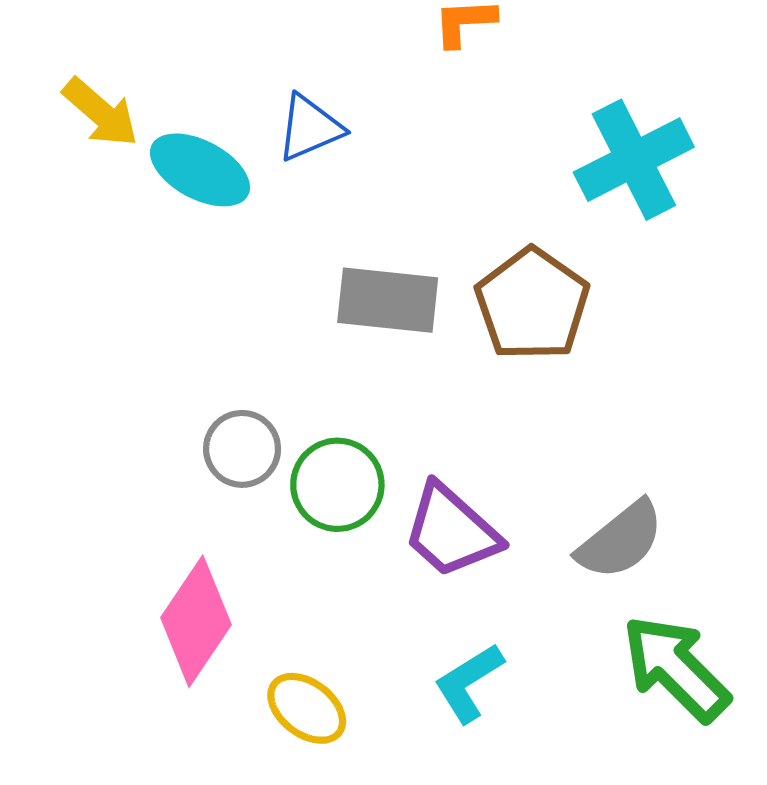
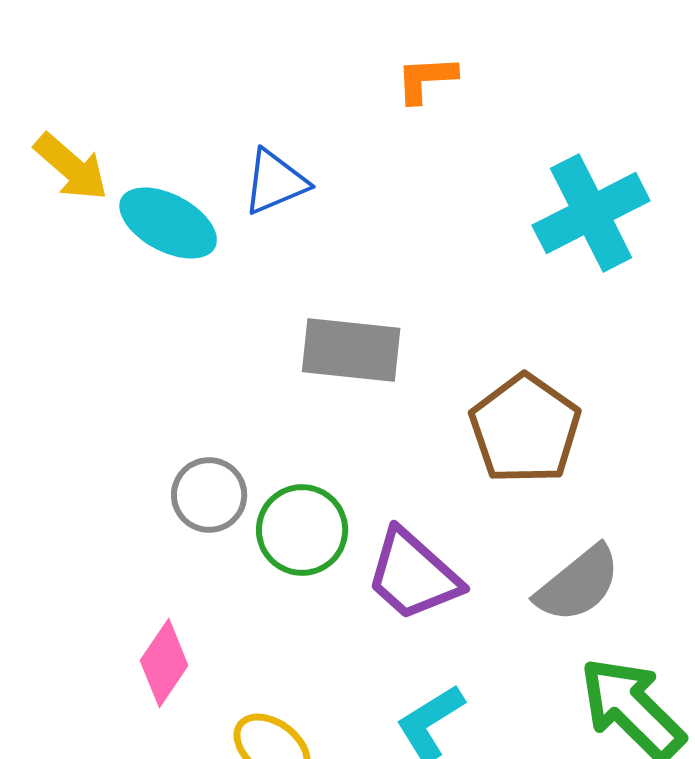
brown pentagon: (532, 304) -> (525, 429), moved
pink diamond: (196, 621) -> (164, 663), size x0.7

